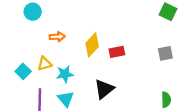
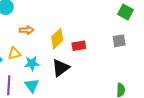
gray square: (165, 53) -> (119, 41), moved
black triangle: (104, 89) -> (61, 68), moved

